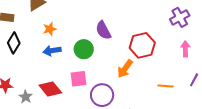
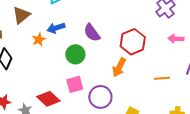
pink arrow: (185, 49) -> (176, 39), turned -77
blue arrow: (52, 51) -> (56, 28), moved

